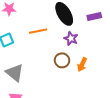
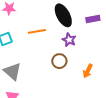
orange arrow: (82, 64) -> (88, 71), moved

